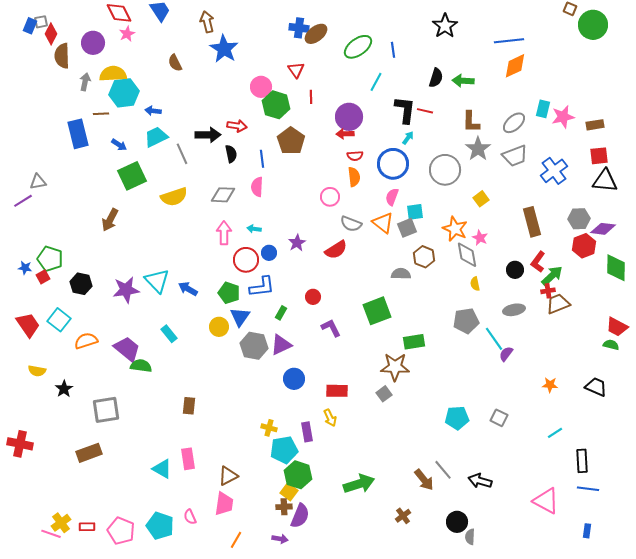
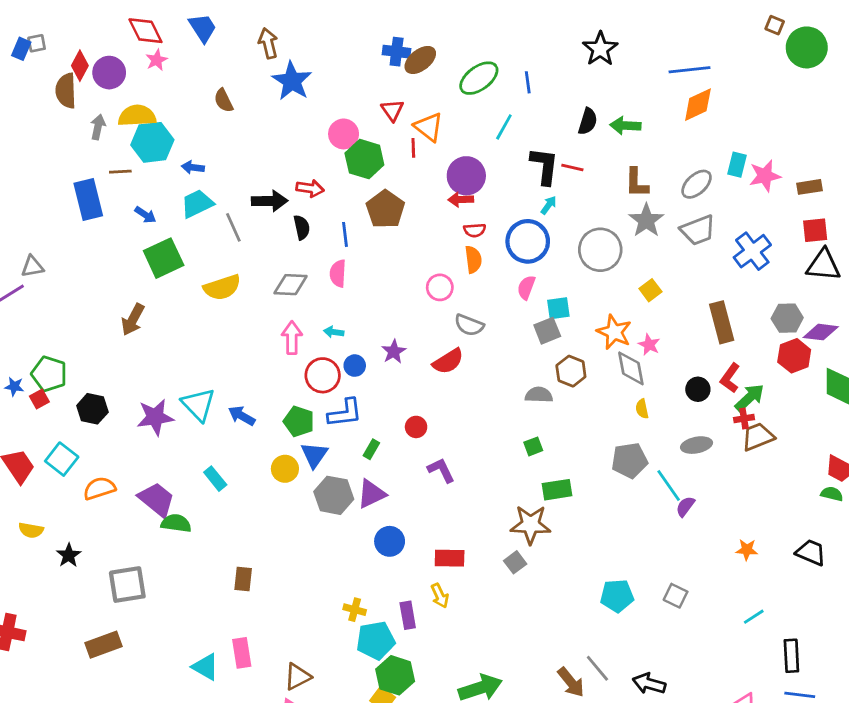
red diamond: (51, 34) -> (80, 66), moved
orange triangle: (383, 223) -> (429, 127), moved
green square: (377, 311) -> (533, 446), moved, size x0.5

